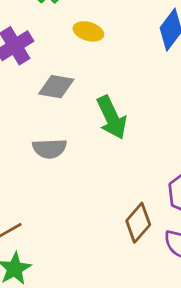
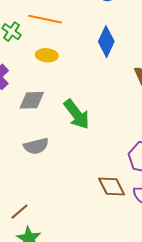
brown diamond: (138, 223) -> (112, 187), turned -56

